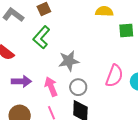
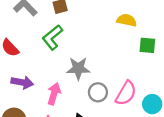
pink arrow: (51, 87) -> (54, 94), turned 30
gray circle: (78, 87) -> (98, 92), moved

